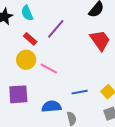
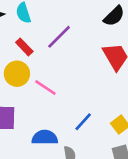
blue line: (80, 92) -> (83, 122), turned -42

